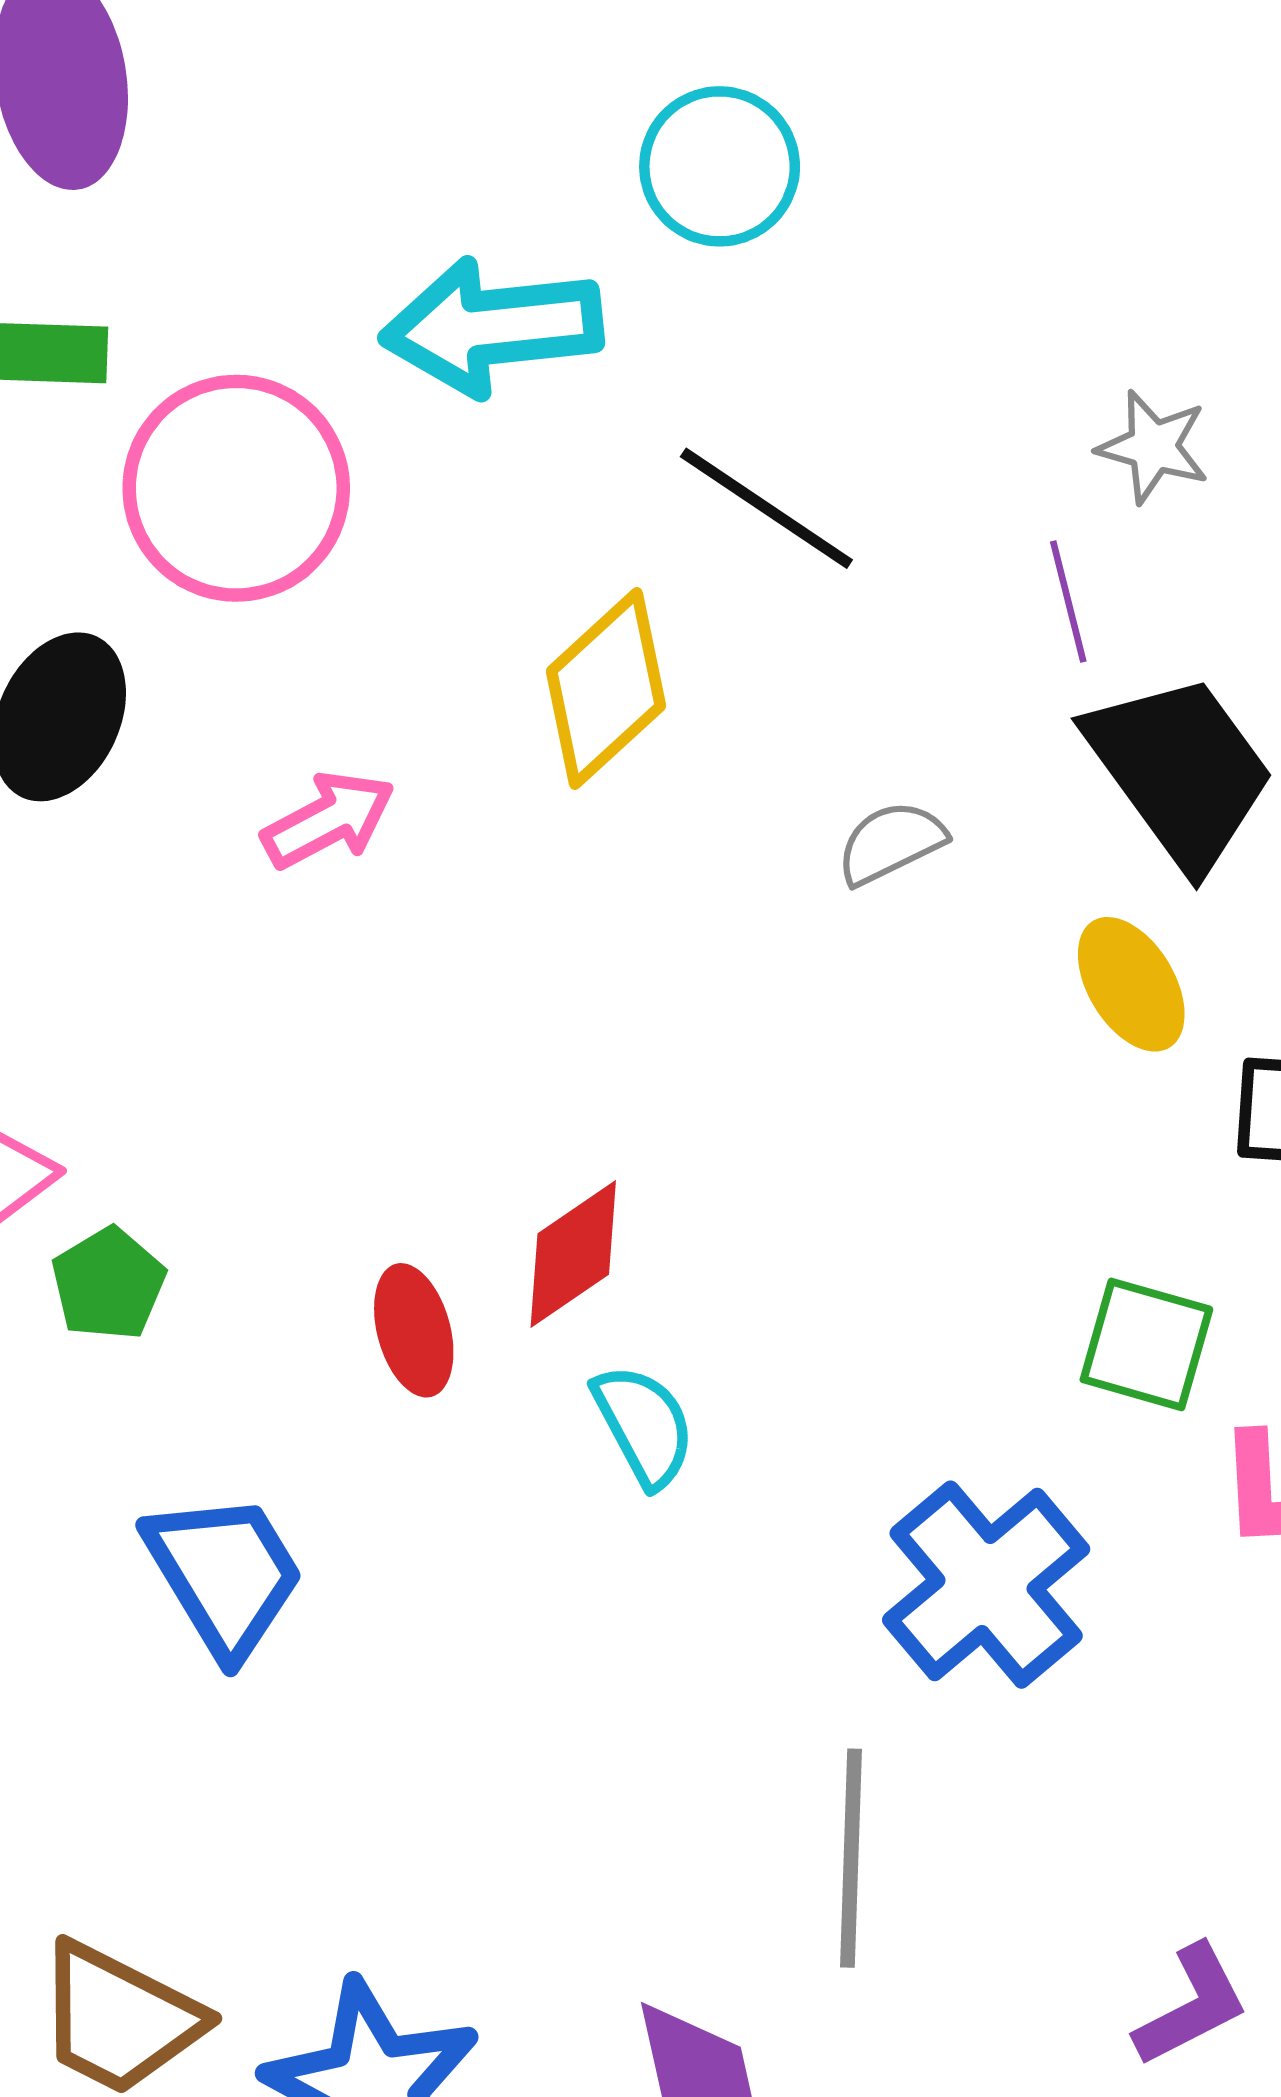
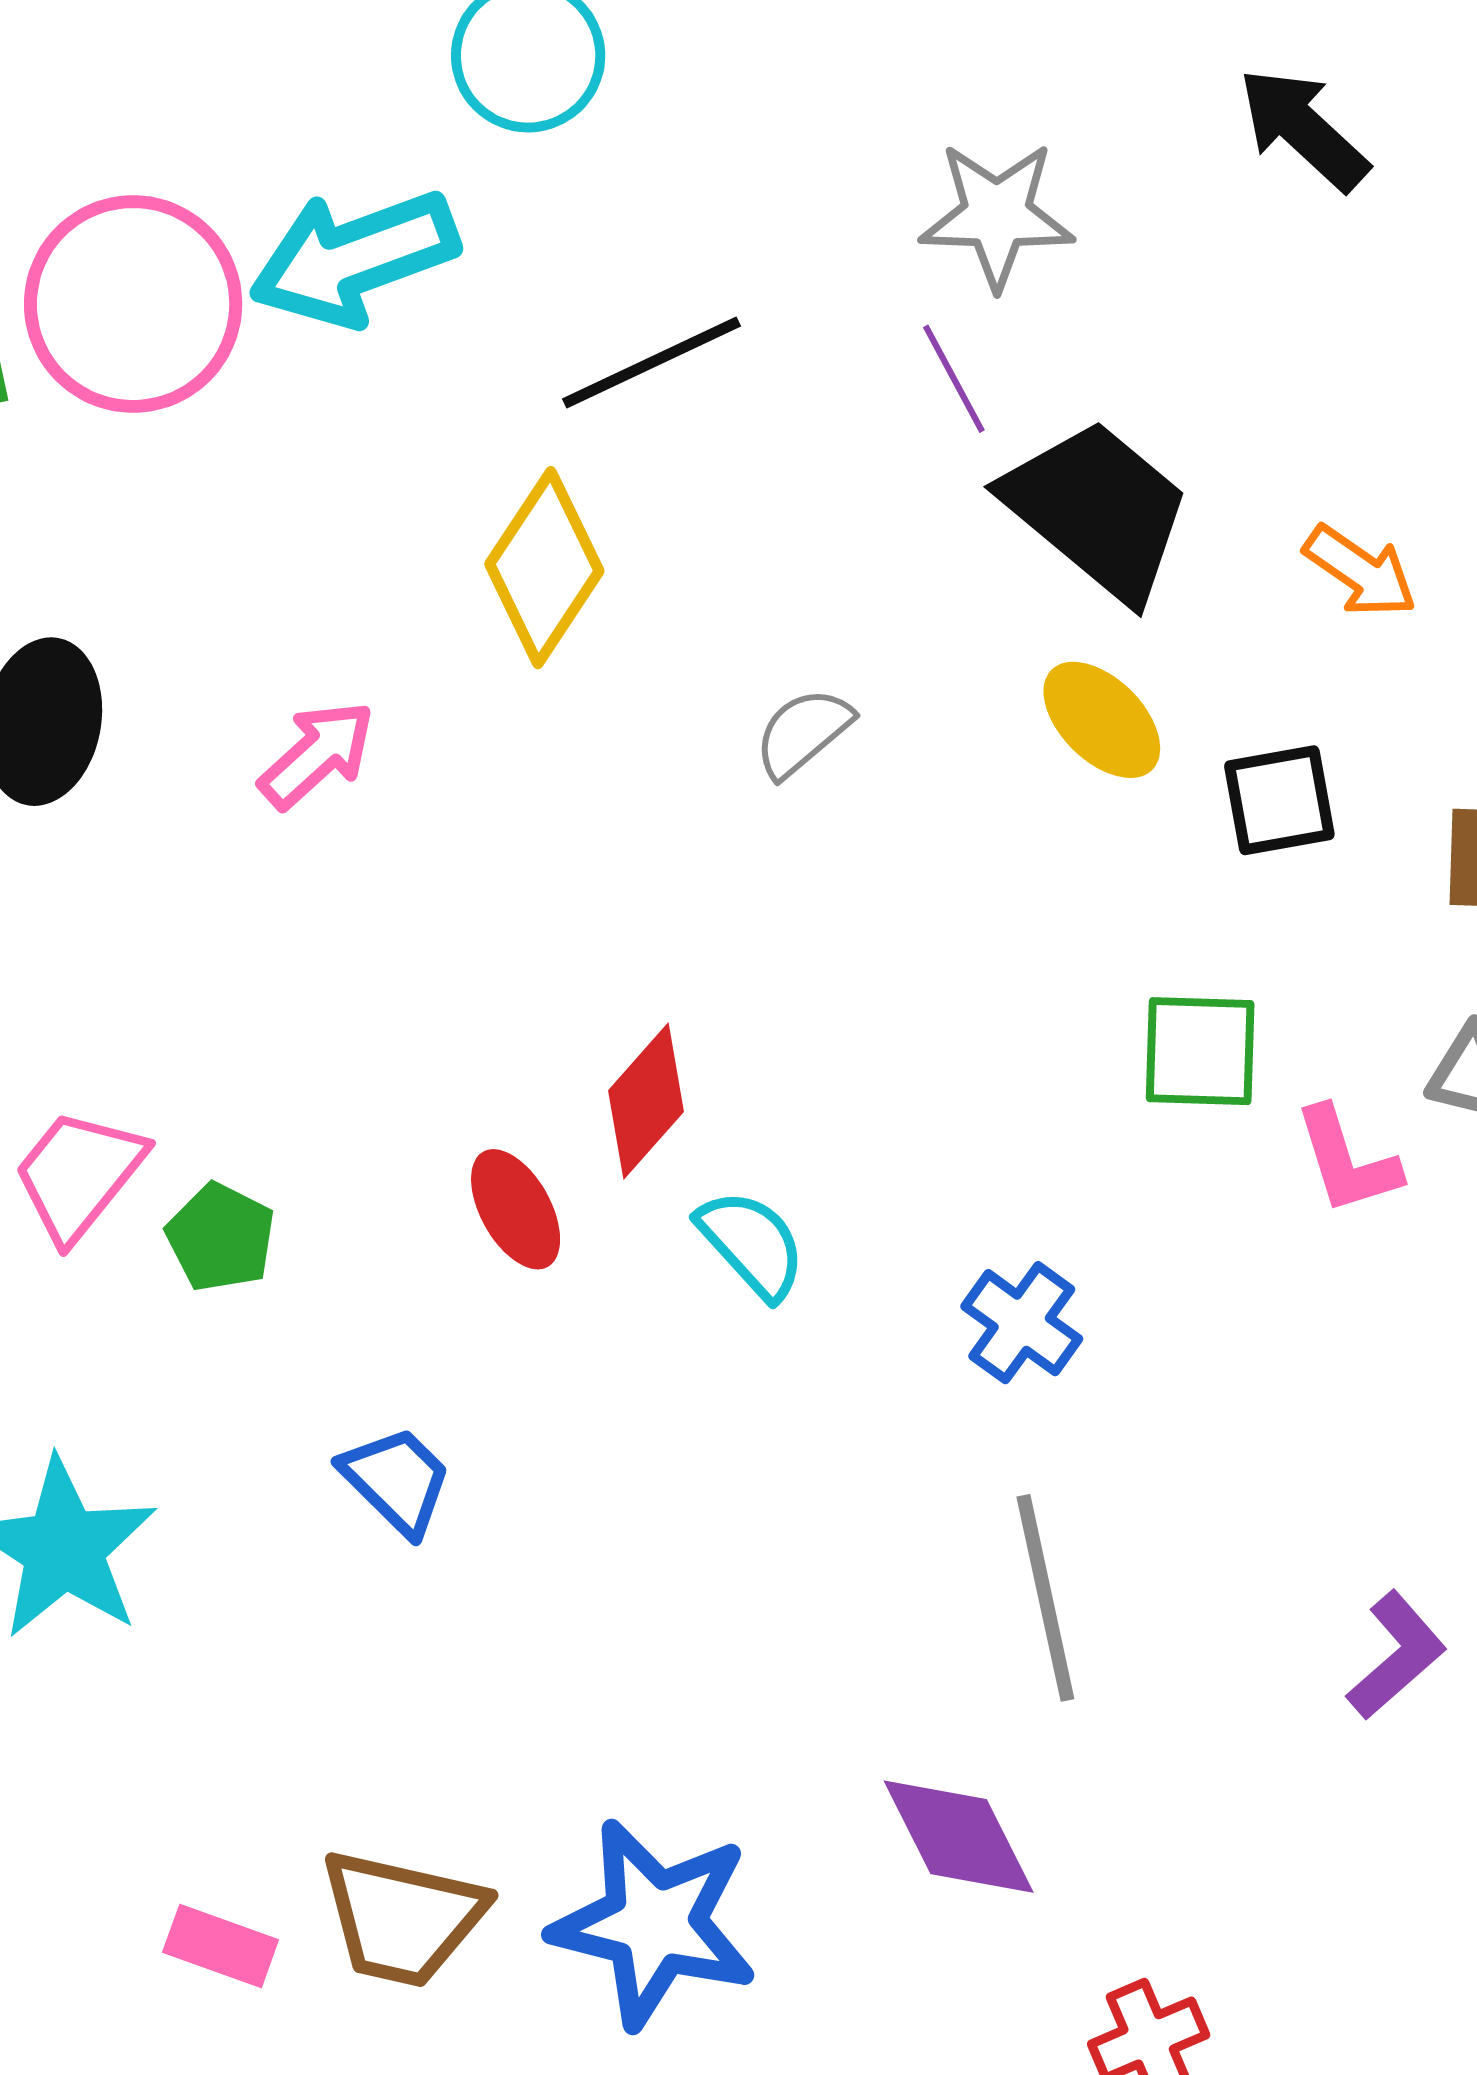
gray star: (1153, 447) -> (997, 215), size x1.4
pink circle: (236, 488) -> (133, 304), moved
black line: (766, 508) -> (652, 363), turned -45
gray semicircle: (891, 843) -> (803, 732), moved
blue trapezoid: (225, 1574) -> (397, 1480), size x0.7
blue cross: (986, 1585) -> (1022, 1323), moved, size x0.6

